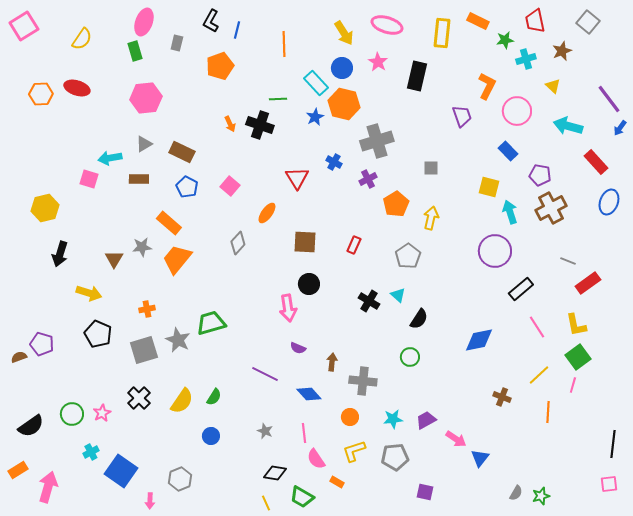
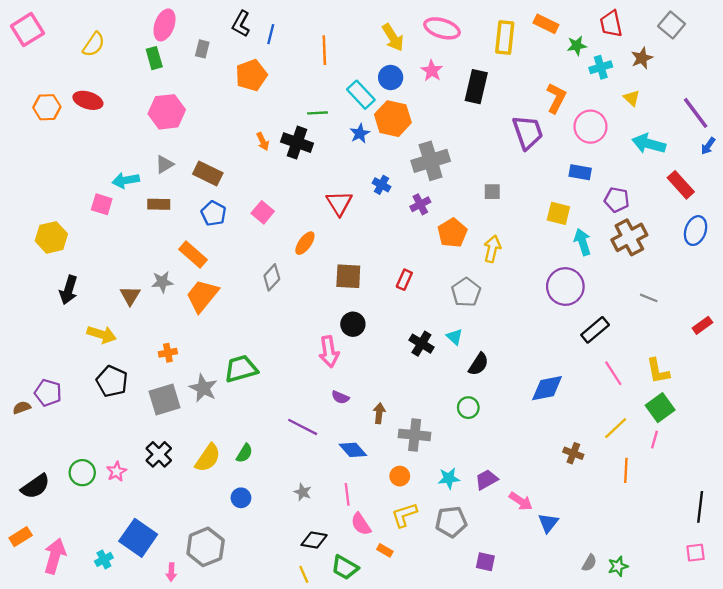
purple trapezoid: (462, 116) -> (528, 132), size x1.4
blue rectangle: (508, 151) -> (580, 172), turned -36
red rectangle: (588, 283) -> (702, 325), moved, size x0.7
cyan cross: (91, 452) -> (104, 559), moved
gray hexagon: (180, 479) -> (206, 547), size x1.4

